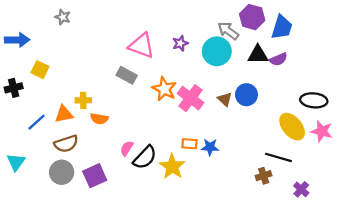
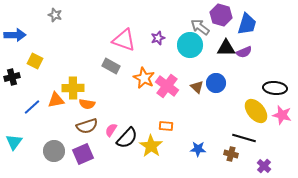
yellow cross: (83, 100) -> (73, 88), size x1.5
brown semicircle: (66, 144) -> (87, 126), moved
blue star: (210, 147) -> (198, 149), moved
brown cross: (264, 176) -> (231, 154), turned 32

